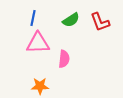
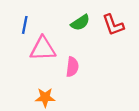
blue line: (33, 18) -> (25, 25), moved

